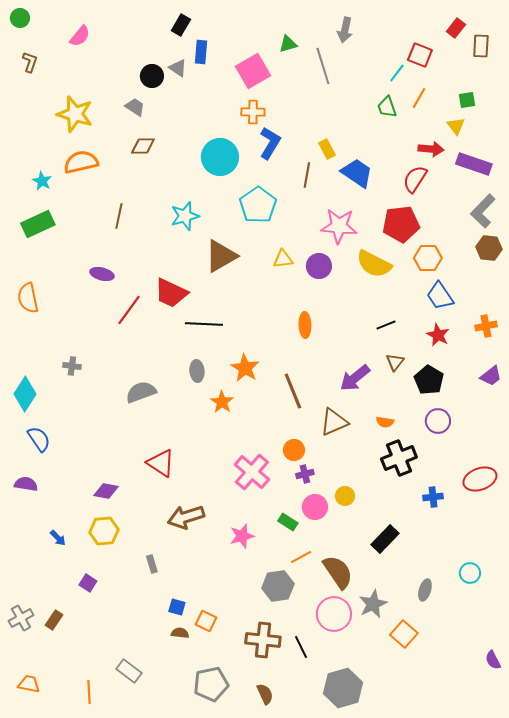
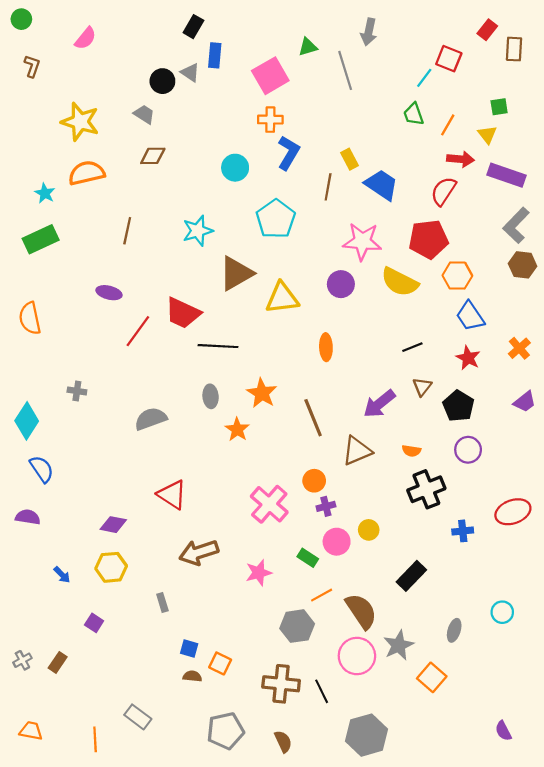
orange line: (419, 98) -> (448, 125), moved
cyan circle: (220, 157) -> (235, 168), size x0.7
yellow triangle: (283, 259) -> (282, 298), moved, size x1.6
orange cross: (486, 326) -> (519, 348), turned -30
gray cross: (21, 618) -> (22, 660), size x0.7
purple semicircle: (493, 660) -> (503, 731), moved

